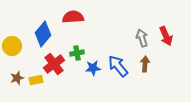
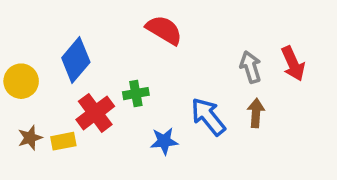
red semicircle: (73, 17) -> (164, 30), moved, turned 35
blue star: (93, 68) -> (164, 141), moved

